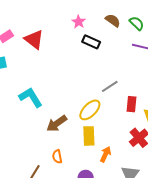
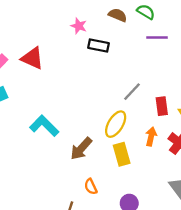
orange arrow: (106, 154) -> (151, 136), moved

